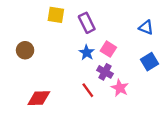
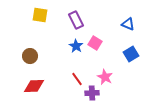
yellow square: (56, 15) -> (40, 15), moved
brown circle: (25, 50) -> (30, 56), moved
purple cross: (105, 72) -> (92, 93), moved, turned -32

